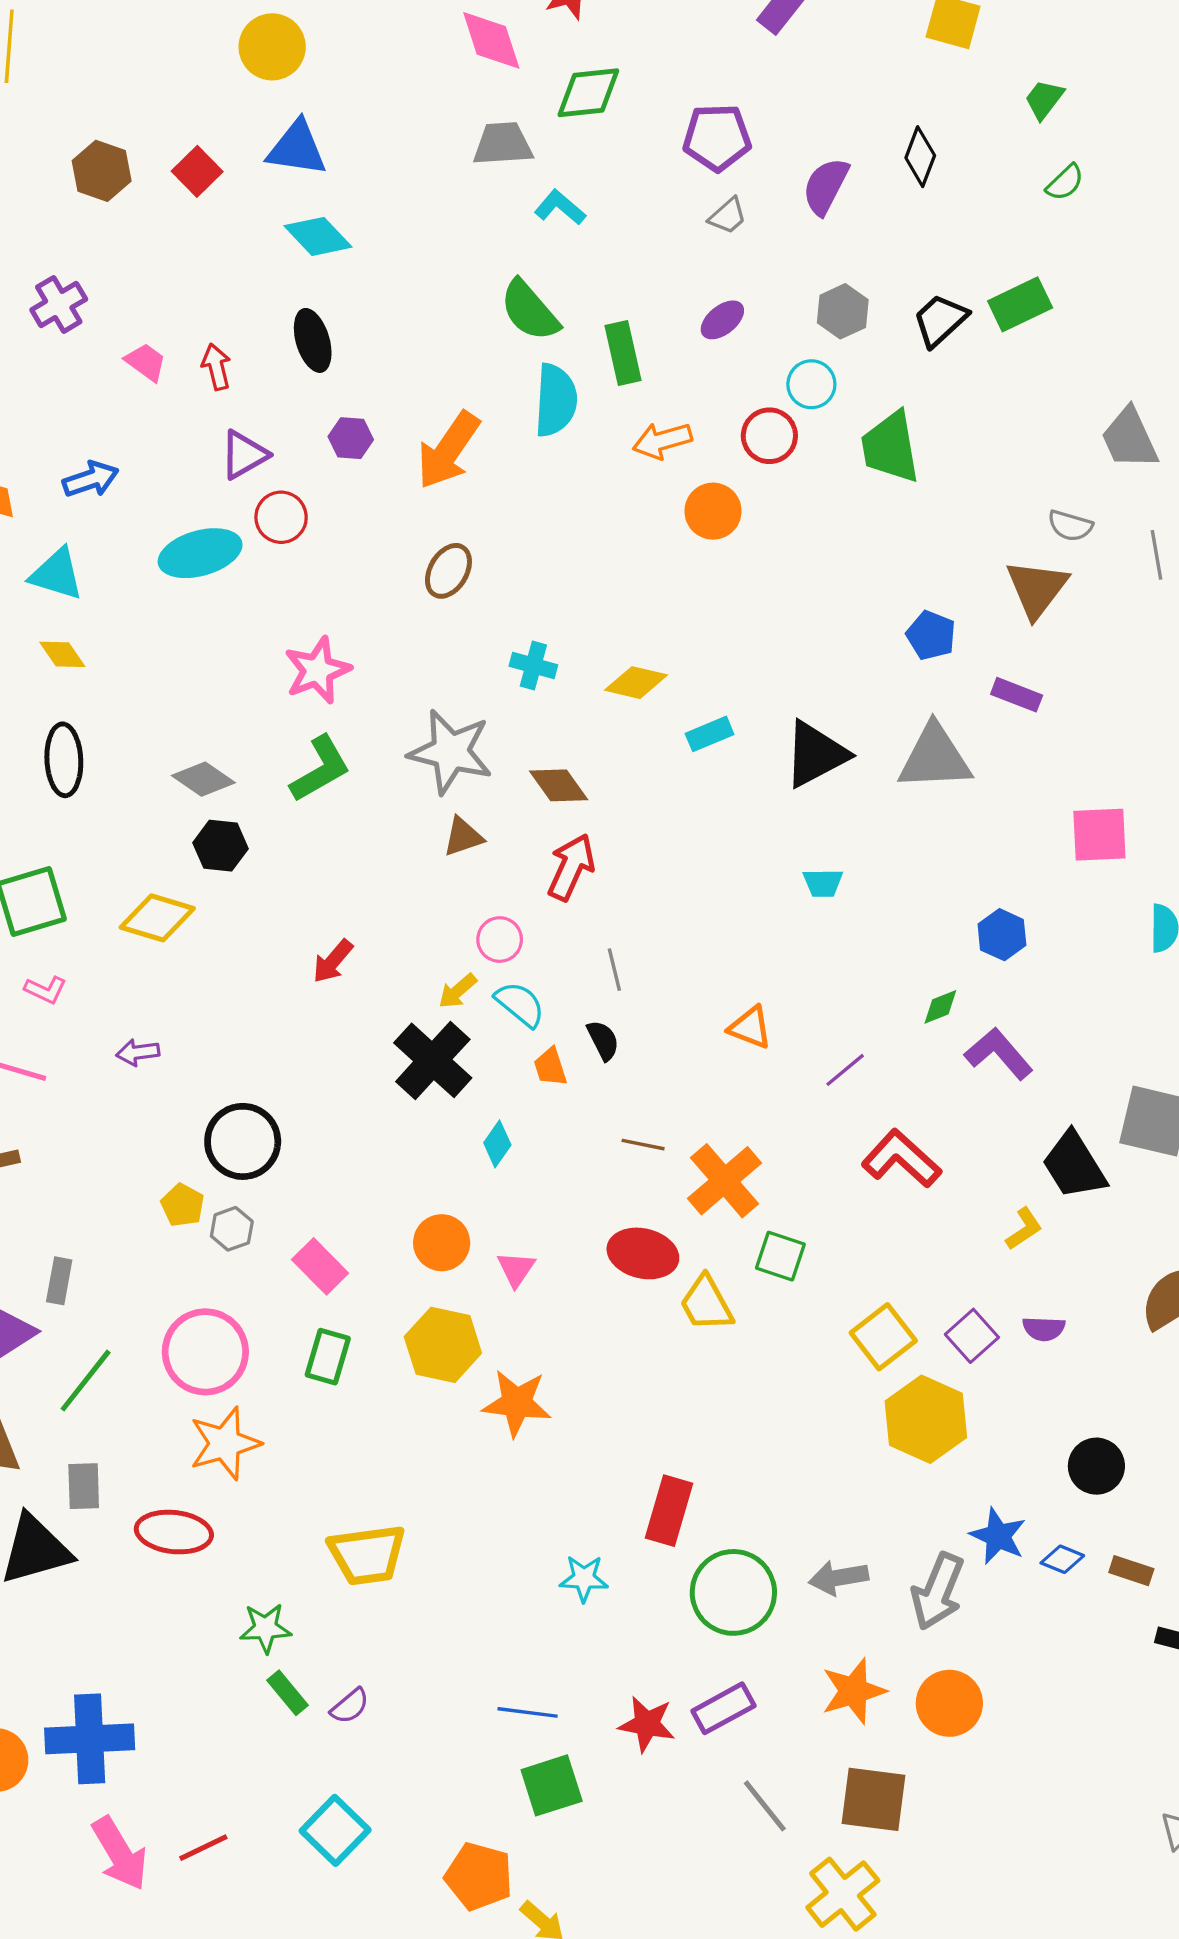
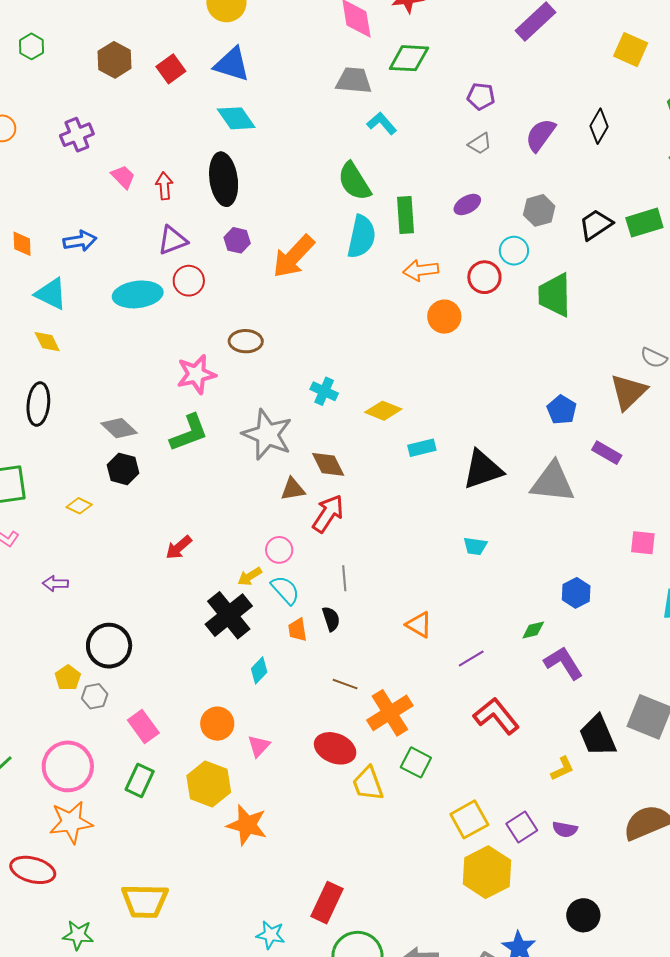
purple pentagon: (717, 138) -> (481, 96), size x0.7
black ellipse: (313, 340) -> (224, 179), size x1.4
brown ellipse: (448, 571) -> (246, 341), moved, turned 52
pink square: (1099, 835) -> (643, 543), size x0.7
brown triangle: (463, 837) -> (293, 489), moved
yellow diamond: (157, 918) -> (79, 506), size x0.6

